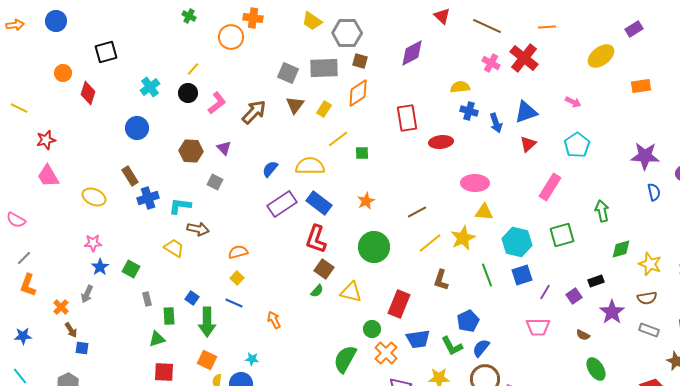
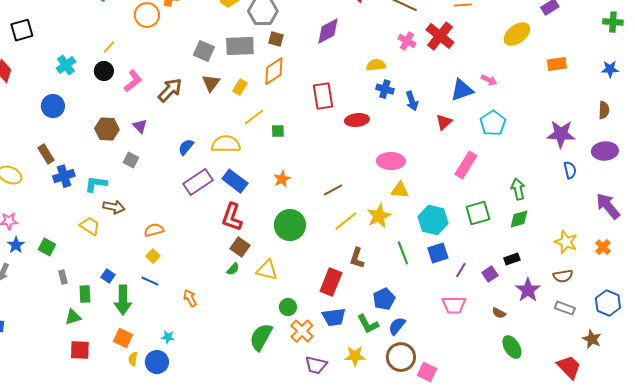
blue triangle: (526, 112) -> (462, 90), moved
green diamond: (621, 249) -> (519, 219), moved
red rectangle: (399, 304) -> (331, 282), moved

